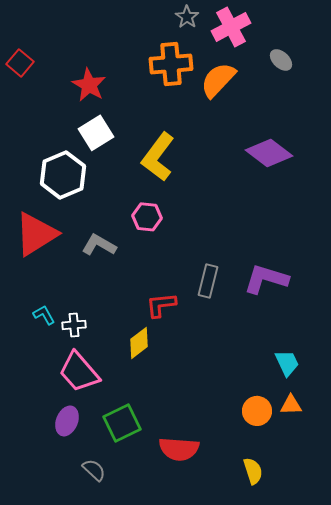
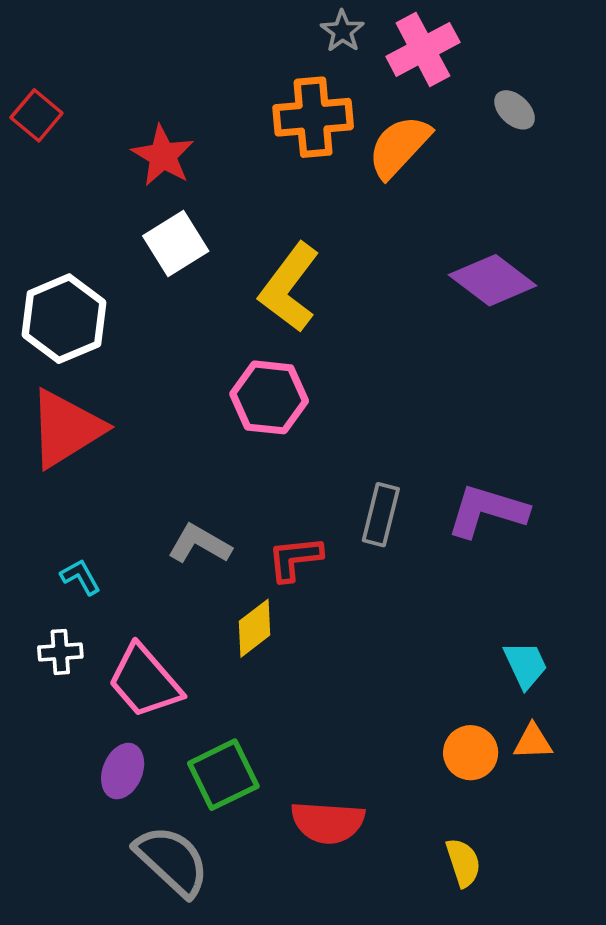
white hexagon: (63, 175) -> (64, 319), moved
pink hexagon: (147, 217) -> (269, 397), size x1.4
gray L-shape: (99, 245) -> (200, 544), moved
white cross: (74, 325) -> (60, 652), moved
gray semicircle: (94, 470) -> (172, 861), size x1.8

